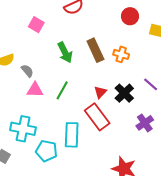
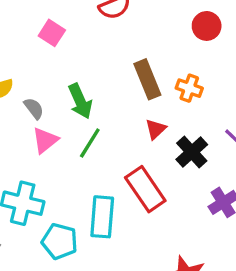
green arrow: (65, 52) -> (80, 101), moved
pink triangle: (35, 90) -> (45, 140), turned -42
red triangle: (100, 92) -> (156, 129), moved

